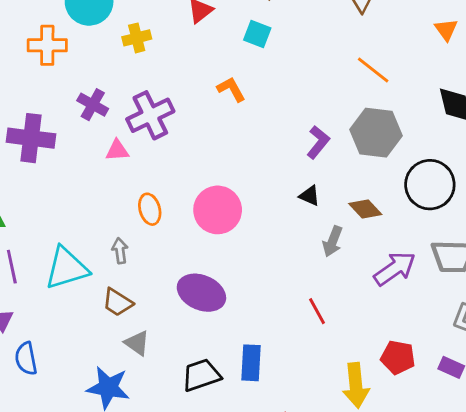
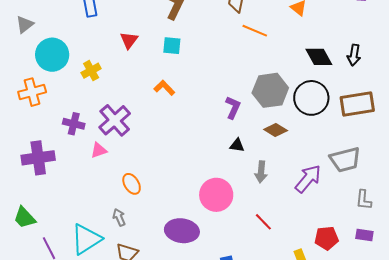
orange line: (373, 70) -> (255, 31), moved
black circle: (430, 185) -> (311, 98), moved
brown diamond: (365, 209) -> (276, 130), moved
pink circle: (218, 210) -> (216, 195), moved

